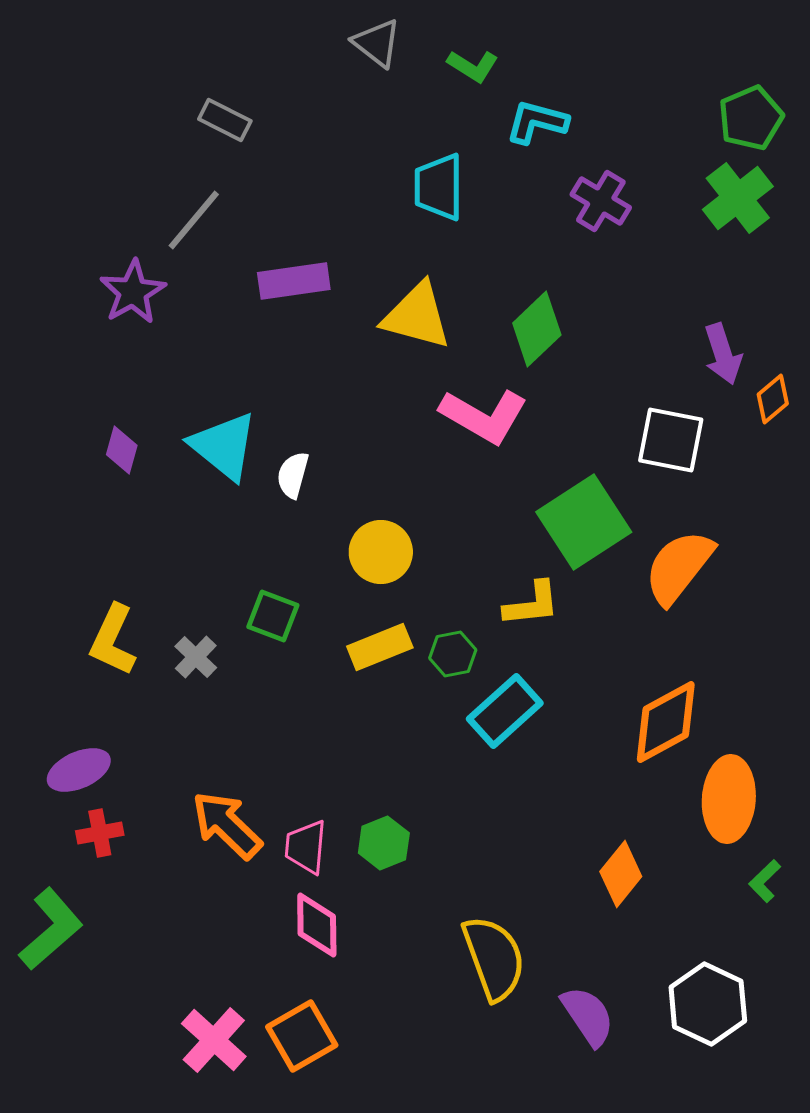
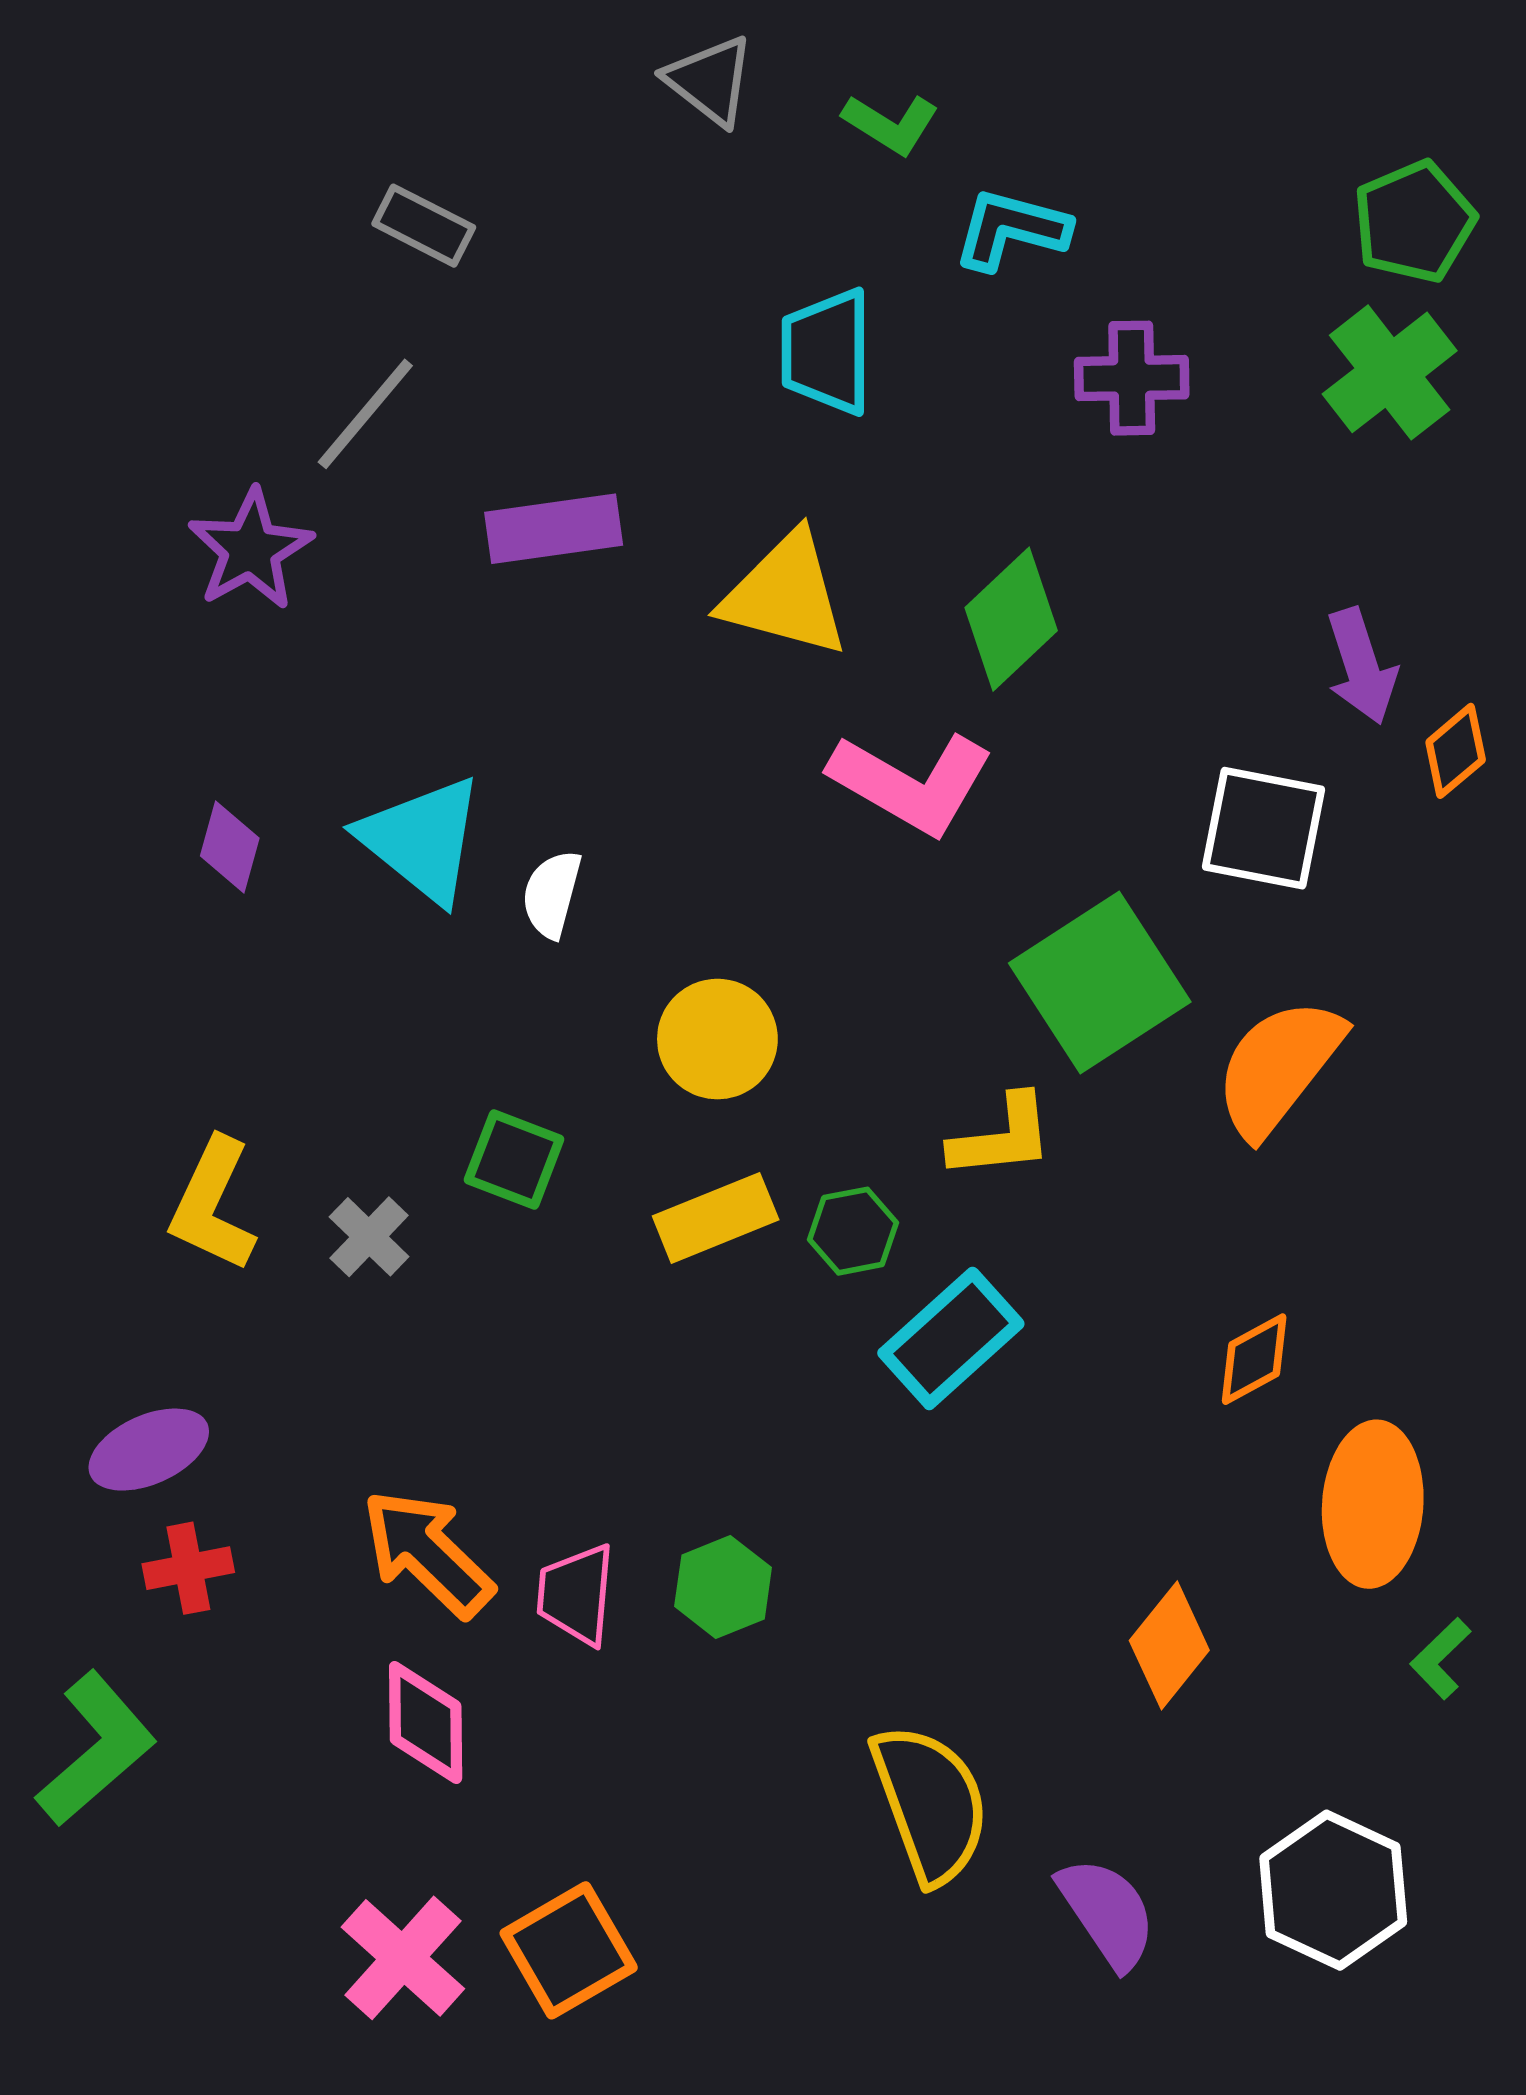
purple cross: (601, 201) -> (1132, 378), turned -32
orange diamond: (666, 722) -> (1254, 1359), size x0.6
pink diamond: (317, 925) -> (426, 1723), moved

